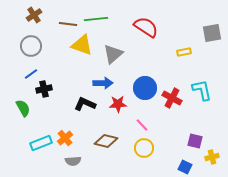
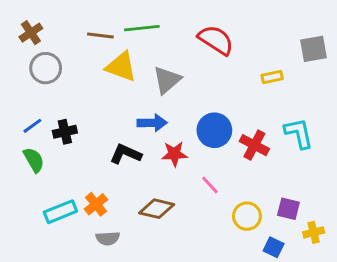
brown cross: (34, 15) -> (31, 33), moved
blue line: (31, 74) -> (32, 126), moved
yellow circle: (144, 148) -> (247, 216), moved

